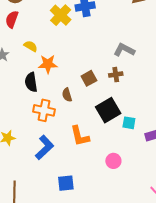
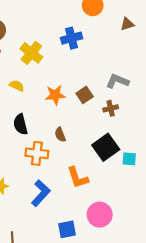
yellow cross: (61, 15) -> (31, 53), moved
orange star: (48, 64) -> (55, 95), moved
brown square: (89, 78) -> (85, 95), moved
pink circle: (113, 161) -> (100, 215), moved, size x1.5

